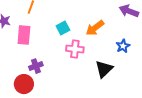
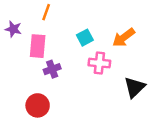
purple cross: (36, 66) -> (52, 69), moved

